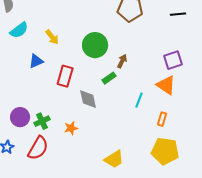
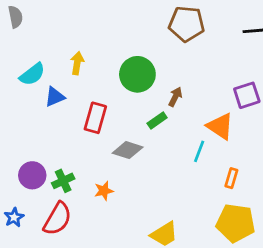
cyan semicircle: (19, 30) -> (32, 74), moved
yellow arrow: (52, 37) -> (77, 63), turned -133
orange triangle: (166, 85) -> (220, 126), moved
gray diamond: (88, 99) -> (128, 150), turned -60

